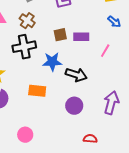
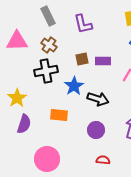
blue star: (52, 62) -> (74, 86), turned -30
pink circle: (25, 135) -> (47, 159), size x1.6
red semicircle: (90, 139) -> (103, 160), moved

